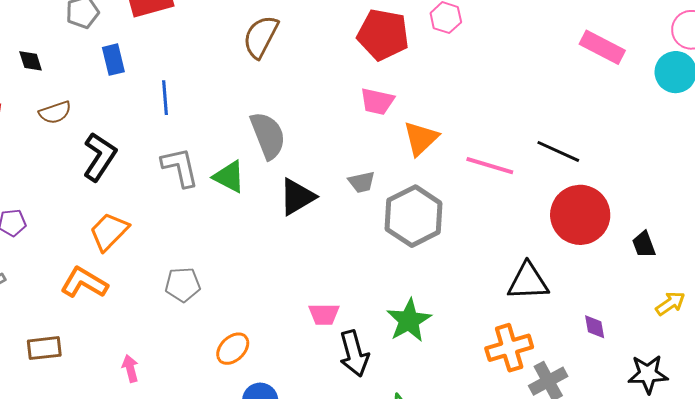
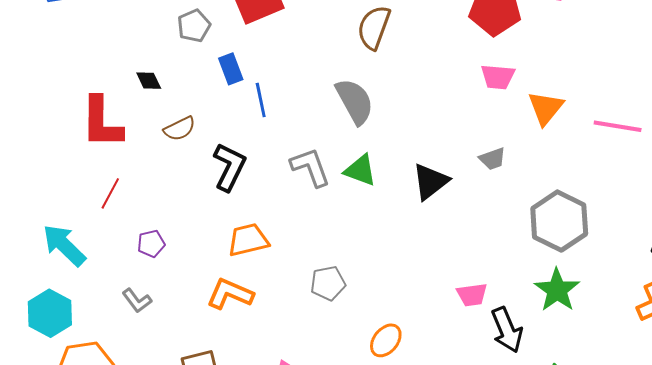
blue line: (165, 98) -> (261, 100), moved
gray semicircle: (268, 135) -> (355, 101), moved
gray hexagon: (414, 216) -> (559, 221), moved
orange trapezoid: (109, 231) -> (248, 240), turned 39

